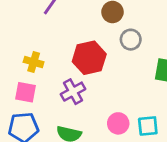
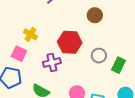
gray circle: (131, 40) -> (99, 56), moved

